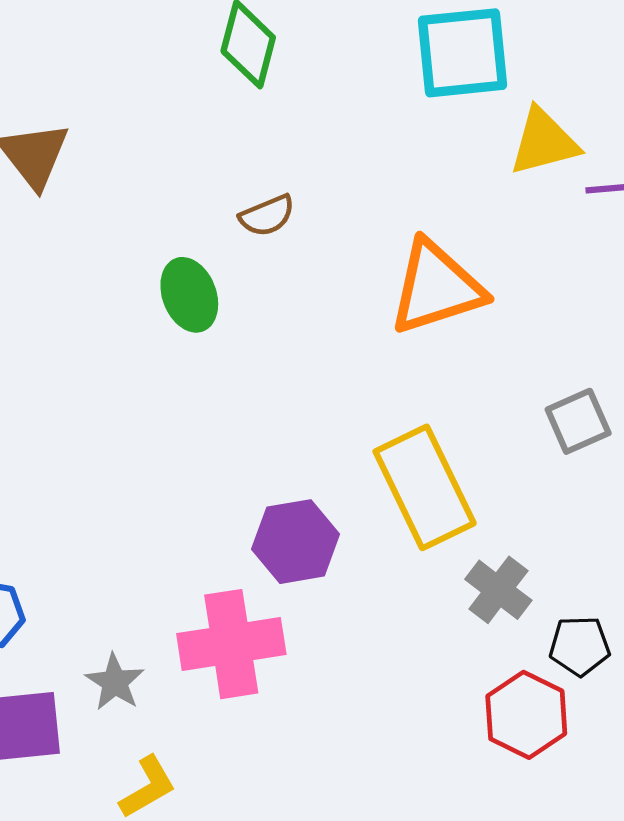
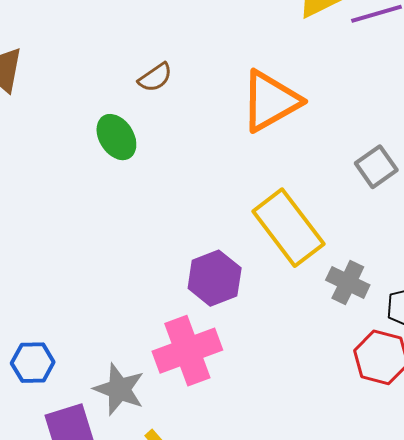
gray star: (115, 682) -> (119, 389), size x1.4

